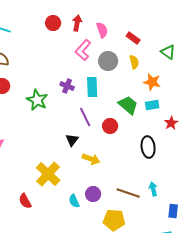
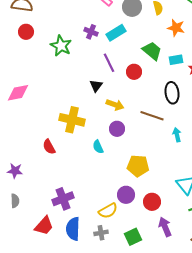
cyan rectangle: (92, 87) -> (116, 33), turned 60
cyan rectangle: (152, 105) -> (176, 60), moved
yellow cross: (48, 174) -> (72, 120), turned -30
brown line: (128, 193) -> (152, 116), moved
purple circle: (93, 194) -> (117, 129), moved

